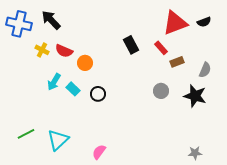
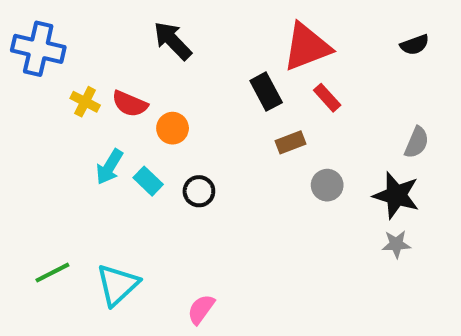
black arrow: (51, 20) -> (173, 41), moved
red triangle: (175, 23) -> (307, 47), moved
brown rectangle: (177, 62) -> (291, 142), moved
gray star: (195, 153) -> (396, 244), moved

